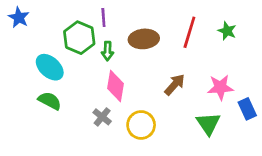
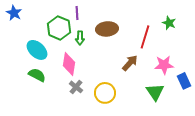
red line: (189, 32) -> (145, 37), moved
pink diamond: (116, 86) -> (69, 64), moved

